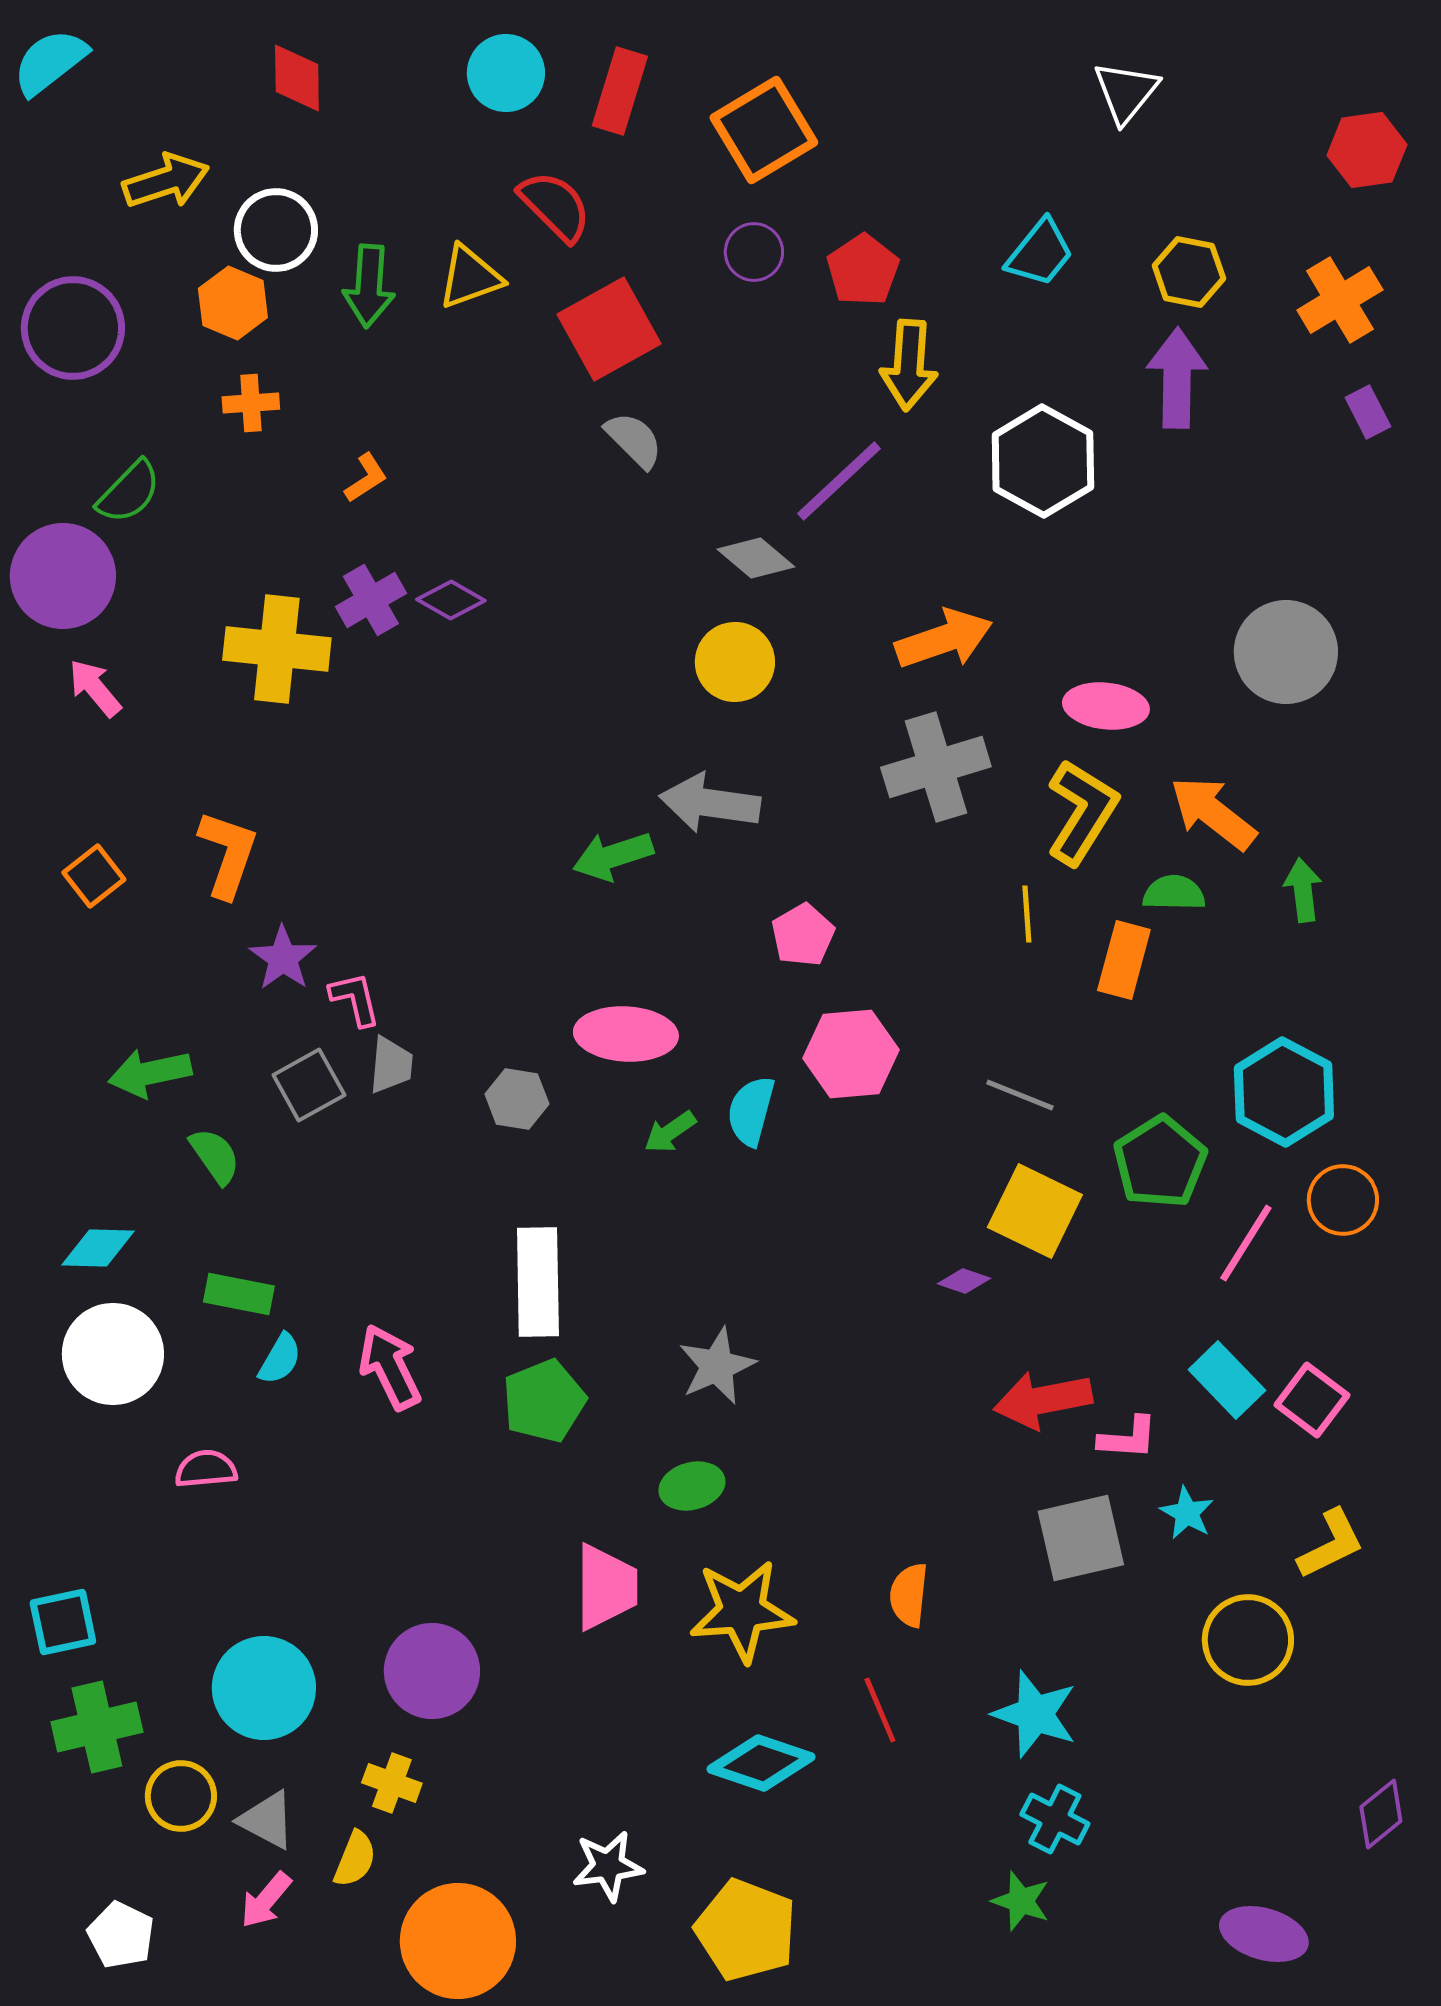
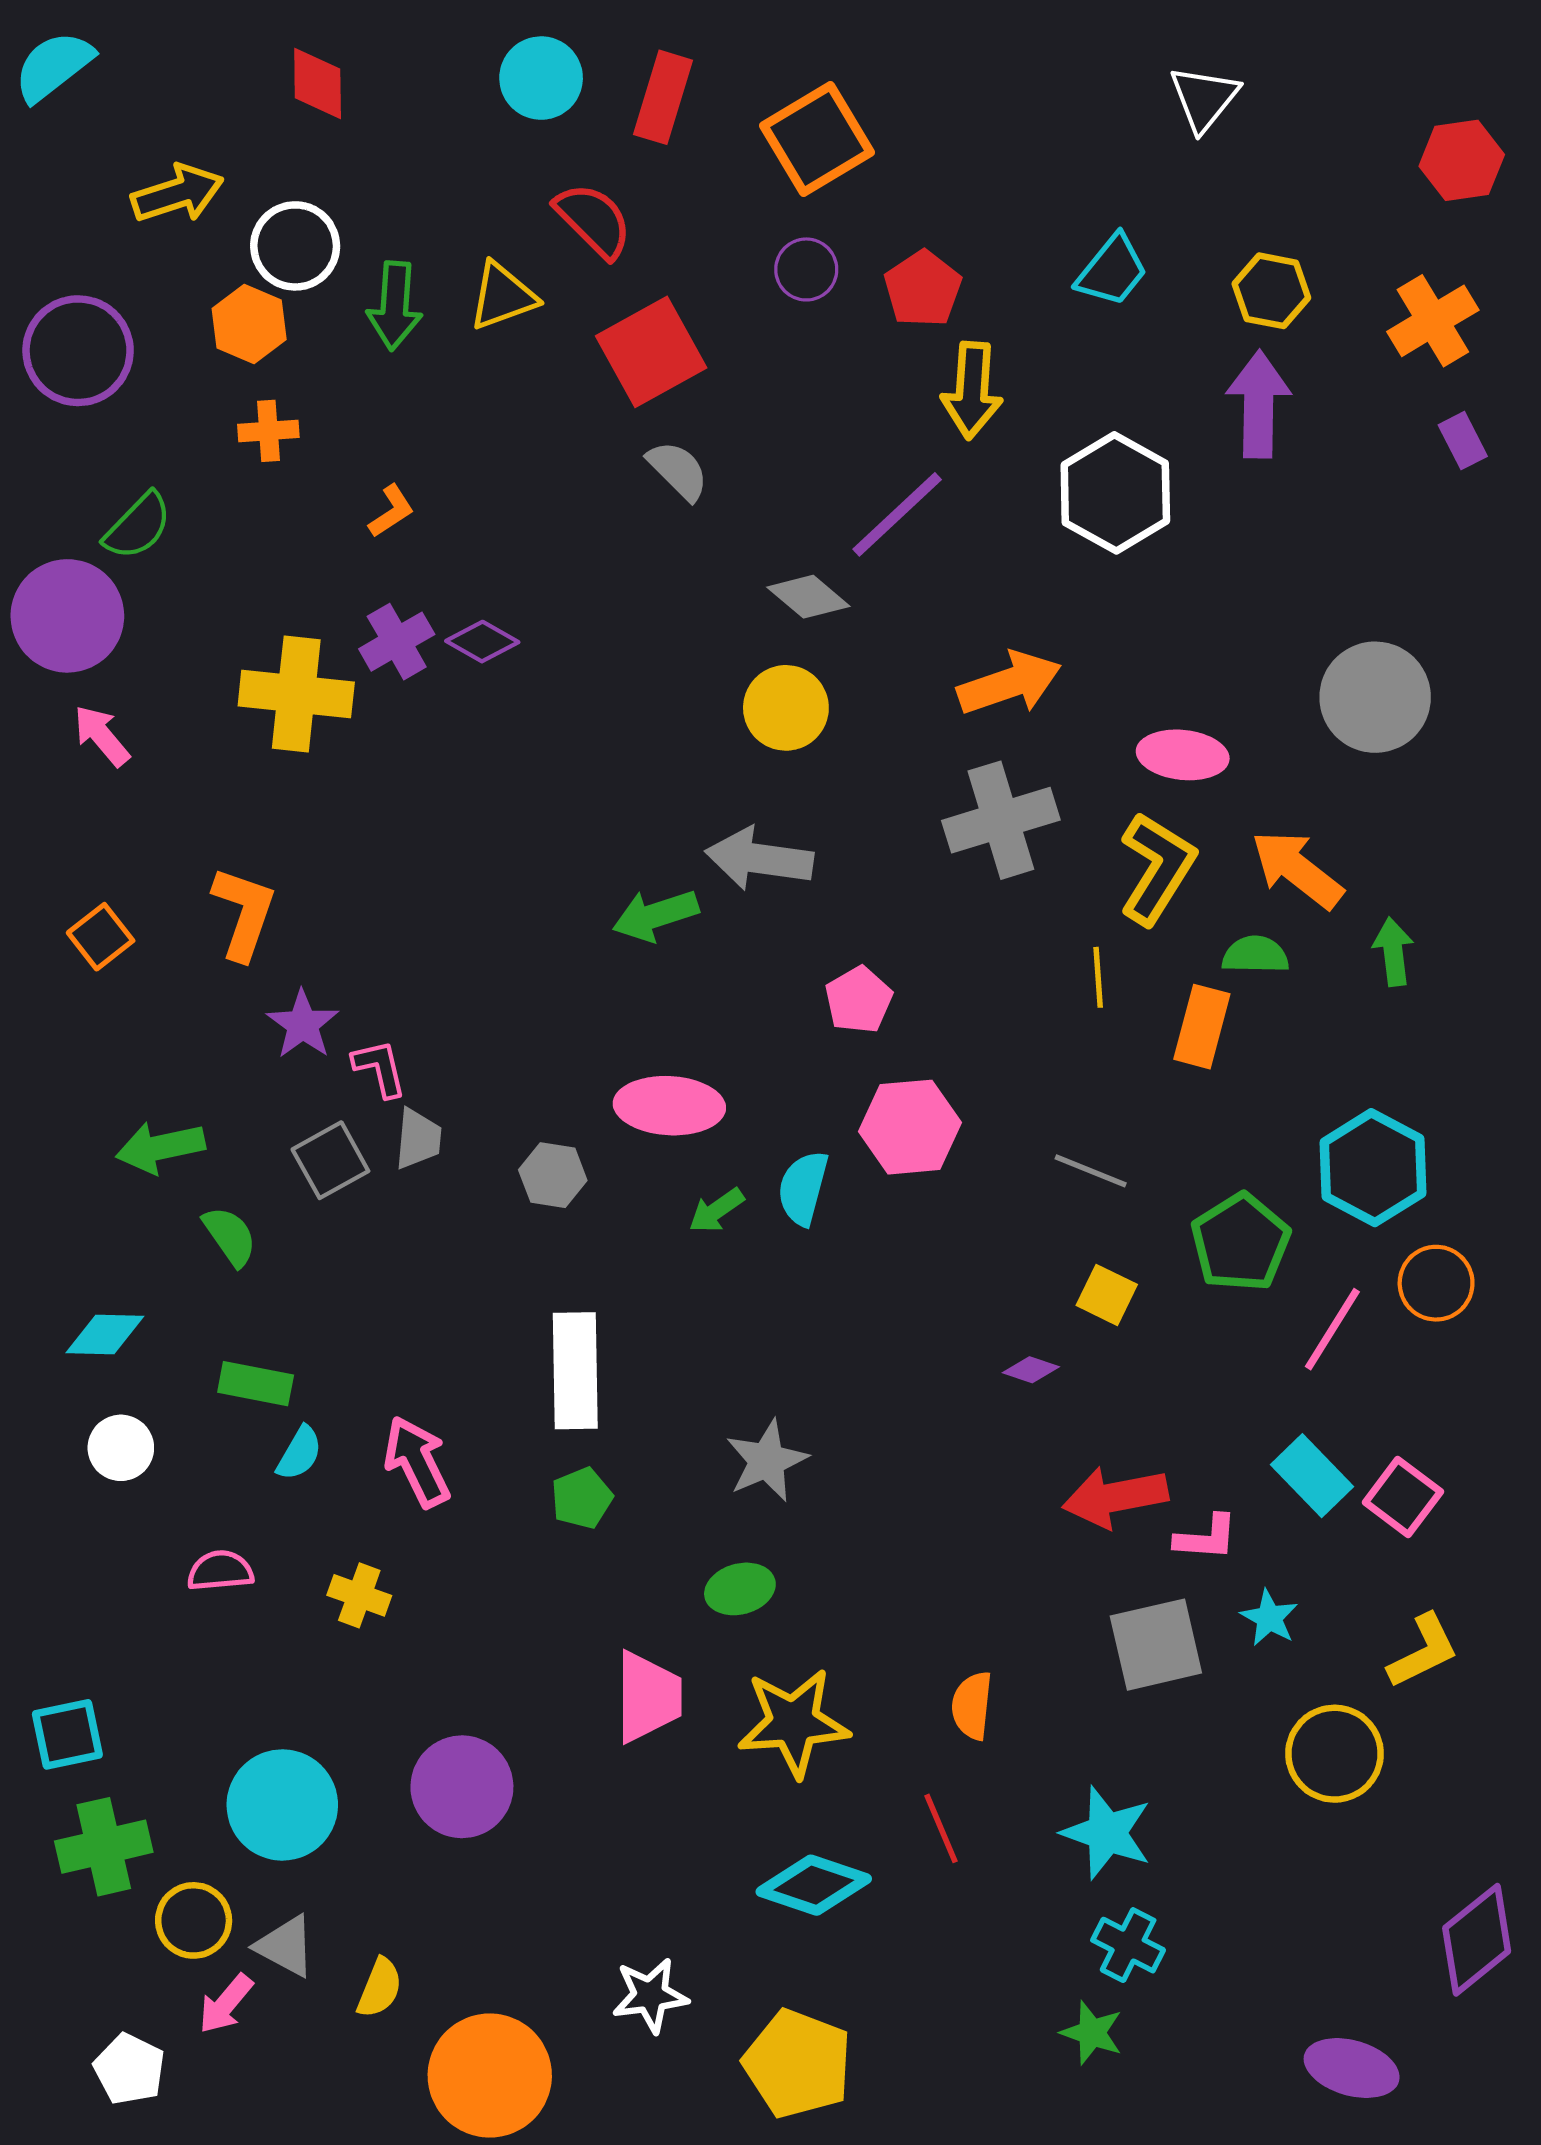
yellow square: (1035, 1211) -> (1107, 1295), size x0.6
white circle: (113, 1354) -> (121, 1448), size x0.6
green pentagon: (544, 1401) -> (582, 1498), size x0.7
yellow cross: (392, 1783) -> (359, 1595), moved
purple diamond: (1381, 1814) -> (1477, 1940), size x1.5
pink arrow: (266, 1900) -> (226, 2004), moved

